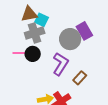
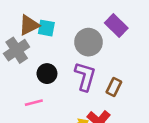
purple rectangle: (84, 31) -> (116, 25), moved
gray cross: (35, 33) -> (17, 50), moved
pink line: (20, 53) -> (34, 103), moved

